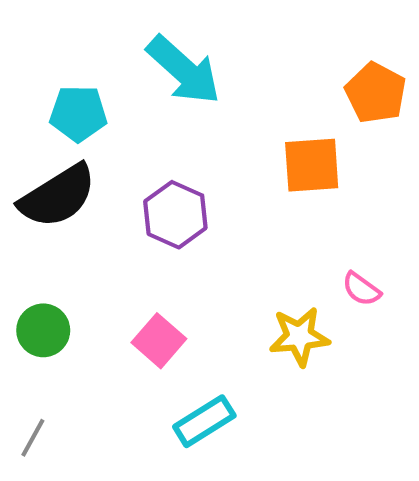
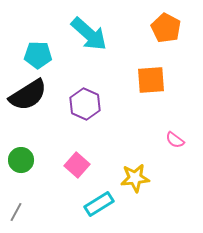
orange pentagon: (376, 93) -> (166, 28), moved
yellow star: (299, 337) -> (135, 178), moved

